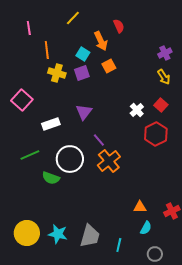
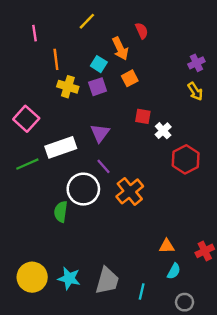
red square: (161, 105) -> (143, 116), moved, turned -32
white rectangle: (51, 124) -> (61, 147), size x1.4
purple line: (99, 140) -> (104, 166), moved
green line: (30, 155) -> (27, 164), moved
green semicircle: (51, 178) -> (61, 212), turned 78

